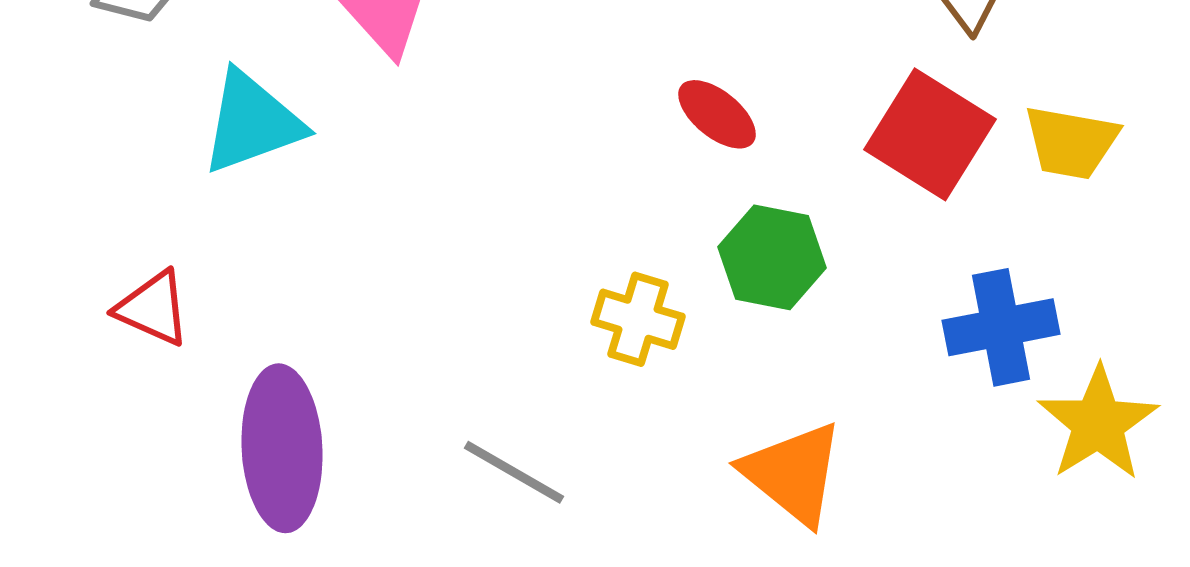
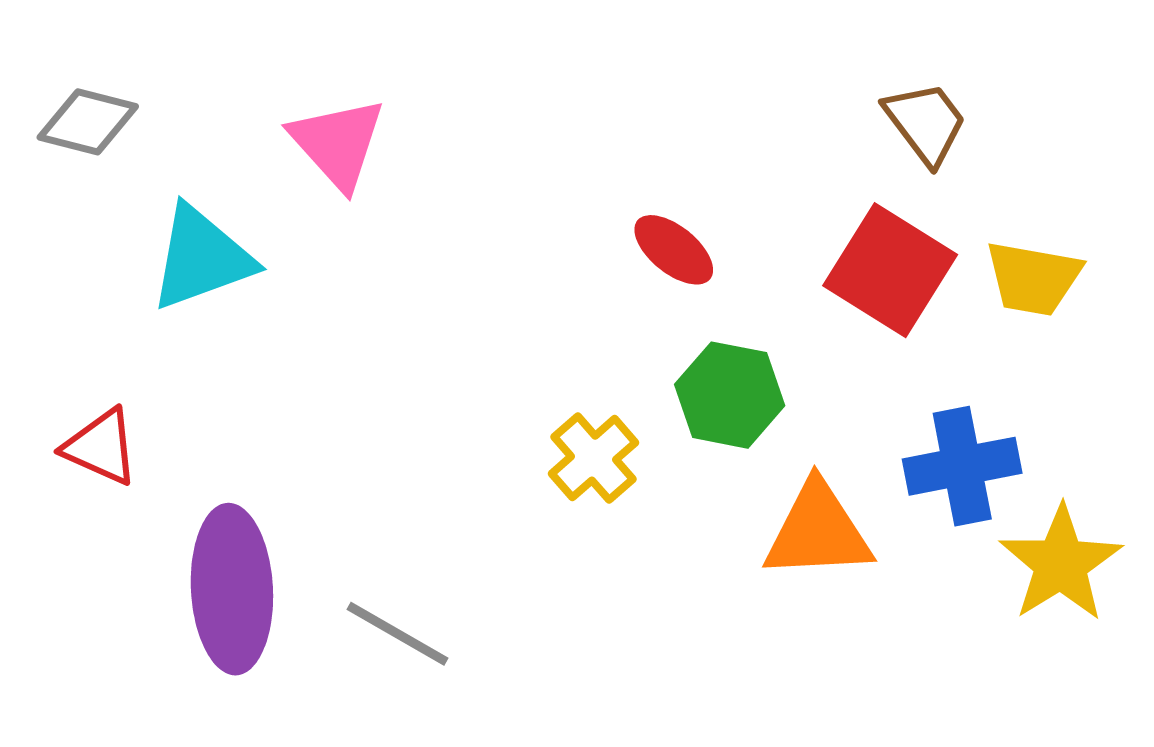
yellow cross: (638, 319) -> (593, 458), turned 32
gray line: (514, 472) -> (397, 634), moved
orange triangle: (793, 473) -> (818, 531), moved, turned -42

